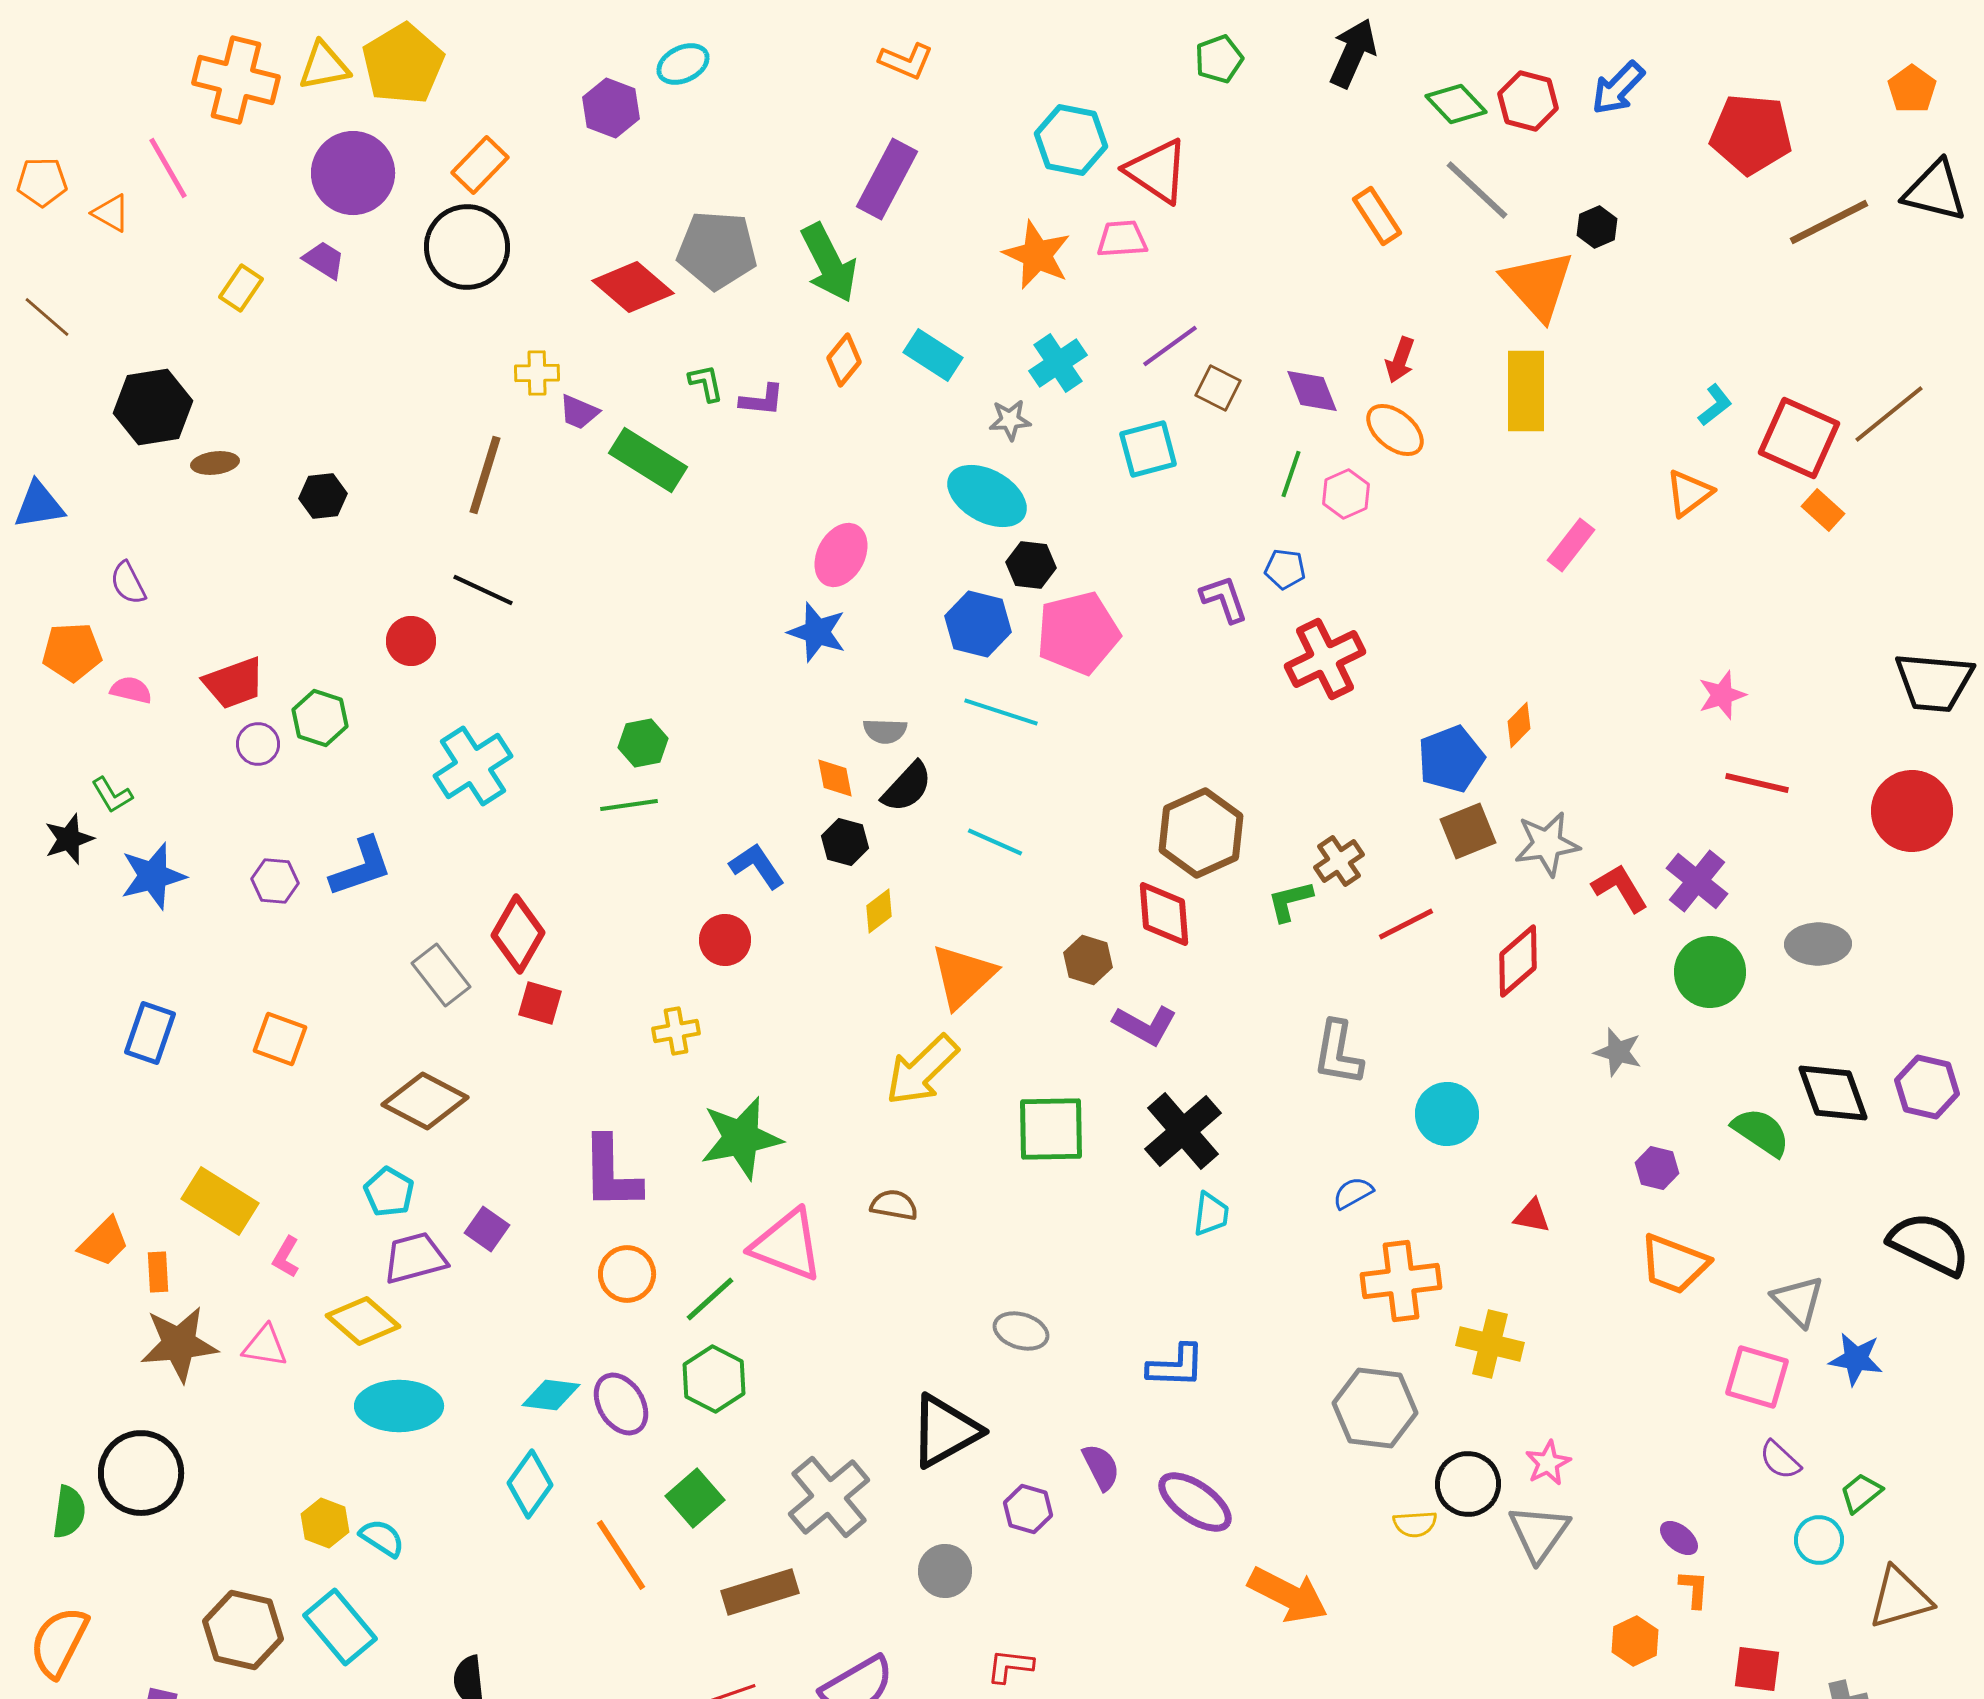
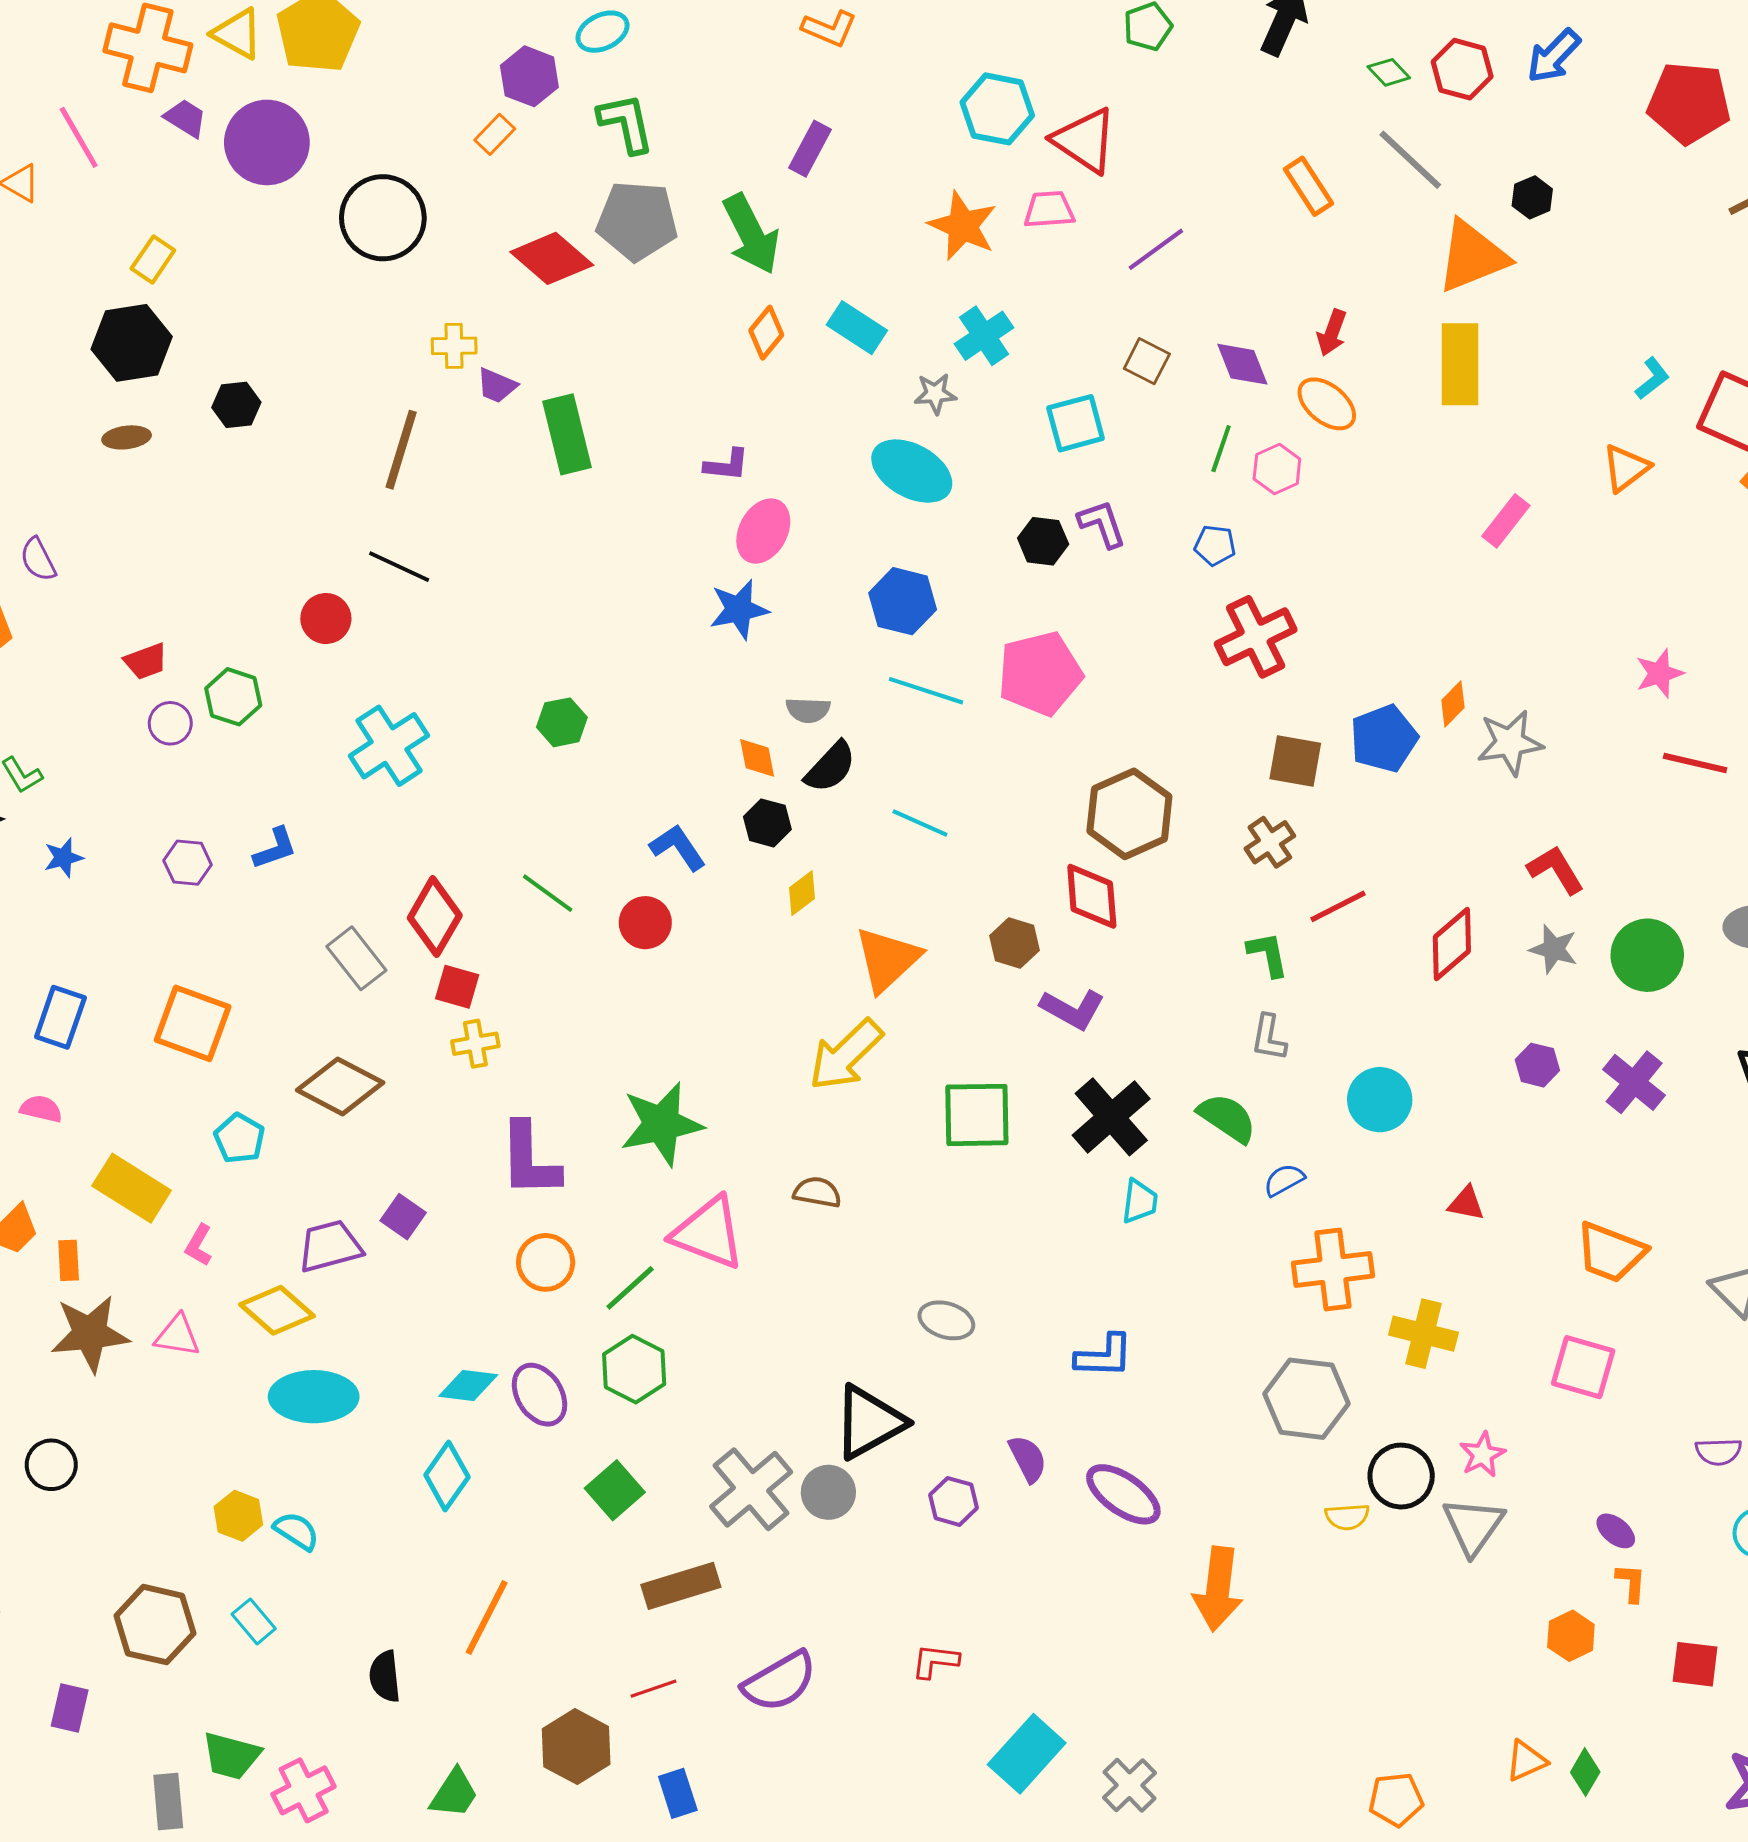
yellow triangle: (324, 66) -> (237, 34), turned 40
green diamond: (1456, 104) -> (1389, 72), size x0.7
orange rectangle: (480, 165) -> (495, 134), moved, size x0.7
purple rectangle: (887, 179) -> (810, 149), size x0.7
purple trapezoid: (324, 260) -> (186, 118), moved
orange triangle: (1538, 285) -> (1472, 256), turned 50
purple line: (1170, 346) -> (1156, 249), moved
green L-shape: (706, 383) -> (626, 123), moved, size x1.6
purple L-shape: (762, 400) -> (727, 465), moved
black hexagon: (153, 407) -> (132, 343), moved
green rectangle: (648, 460) -> (567, 434), turned 44
black hexagon: (323, 496) -> (236, 405), moved
black hexagon: (1031, 565) -> (1043, 541), moved
purple L-shape: (1224, 599) -> (1102, 524), moved
blue star: (817, 632) -> (739, 609), turned -30
pink pentagon: (1078, 633) -> (1040, 673), moved
red trapezoid: (234, 683) -> (146, 661), size x0.7
pink semicircle: (131, 690) -> (41, 1109), moved
green line: (629, 805) -> (548, 893), moved, turned 44
brown square: (1468, 831) -> (1295, 761), moved, turned 32
gray star: (1547, 844) -> (1510, 743), moved
blue L-shape: (361, 867) -> (275, 848), size x0.7
blue star: (153, 876) -> (63, 858), size x0.6
purple cross: (1697, 881) -> (1634, 1082), moved
green L-shape: (1290, 901) -> (1268, 954), moved, turned 93
yellow cross: (676, 1031) -> (475, 1044), moved
orange square: (280, 1039) -> (193, 1023), size x1.4
gray star: (1618, 1052) -> (1554, 949), moved
gray L-shape: (1338, 1053) -> (1269, 1038), size x0.7
green semicircle: (1761, 1132) -> (1227, 1118), moved
purple hexagon: (1657, 1168) -> (1537, 1065), moved
cyan pentagon: (389, 1192) -> (239, 1138), moved
pink square: (1757, 1377) -> (1583, 1367), moved
purple semicircle: (1780, 1460) -> (1718, 1452), turned -45
black circle: (141, 1473) -> (51, 1465), size x0.6
orange line: (621, 1555) -> (487, 1617), moved, turned 60
gray circle: (945, 1571) -> (828, 1492), moved
orange arrow: (1288, 1595) -> (1218, 1589), turned 70
cyan rectangle: (340, 1627) -> (254, 1621), size x0.6

